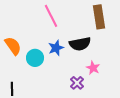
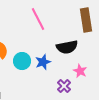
blue star: (56, 48) -> (43, 62), moved

